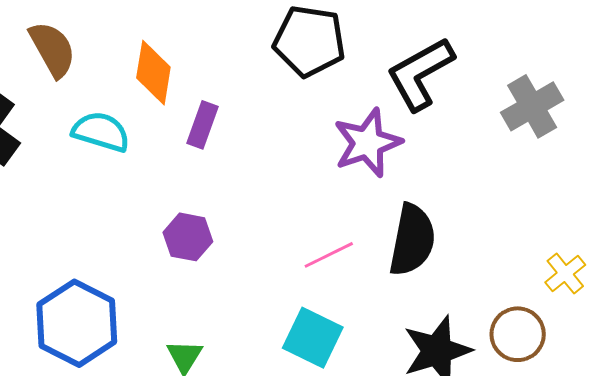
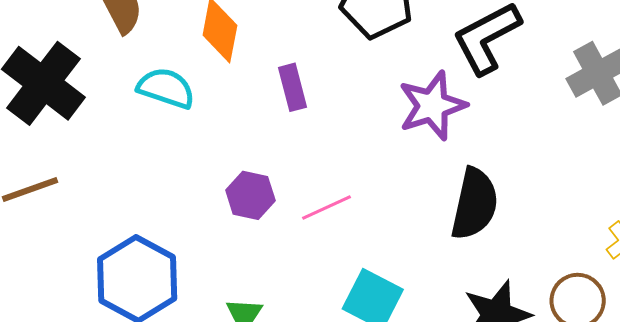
purple rectangle: (202, 125) -> (292, 87), moved, turned -36
pink line: (329, 255) -> (326, 207), moved

